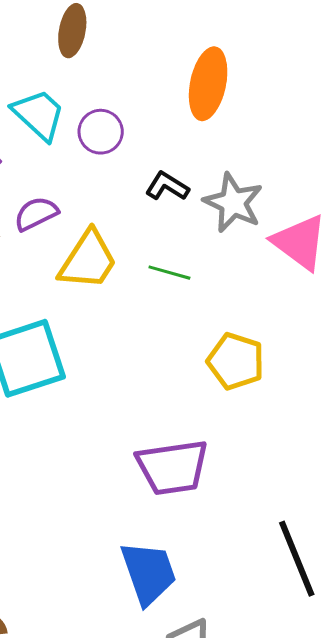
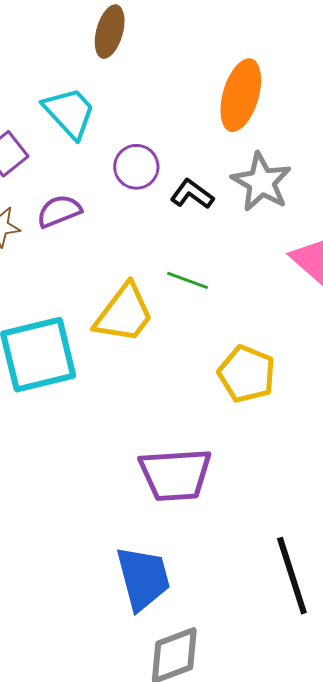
purple circle: (101, 132) -> (136, 167), moved
gray star: (233, 203) -> (261, 182), moved
yellow trapezoid: (88, 260) -> (124, 314), moved

